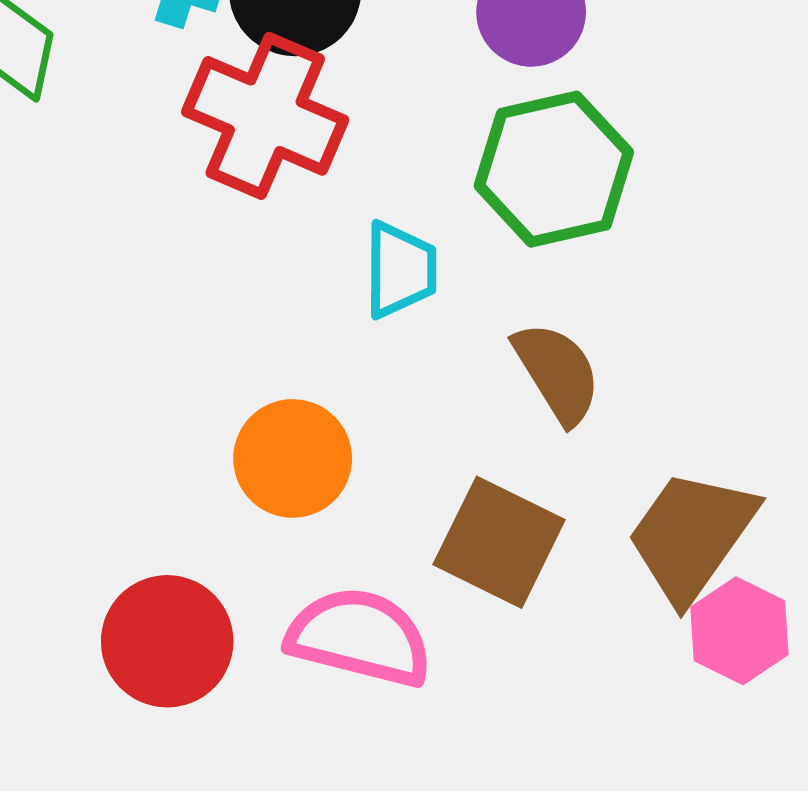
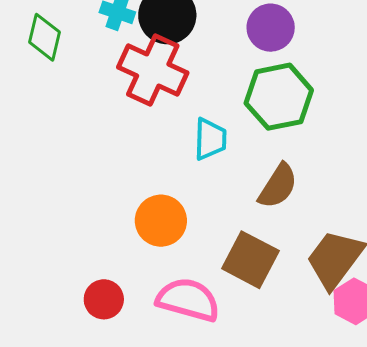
brown semicircle: (557, 373) -> (278, 186), turned 63
red circle: (167, 641) -> (104, 299), size x0.7

